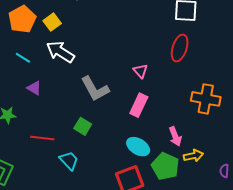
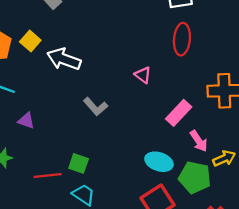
white arrow: (60, 52) -> (64, 59), moved
gray L-shape: (95, 89) -> (95, 107), size x0.7
pink rectangle: (139, 105) -> (179, 113), moved, turned 30
green square: (83, 126) -> (79, 163), moved

